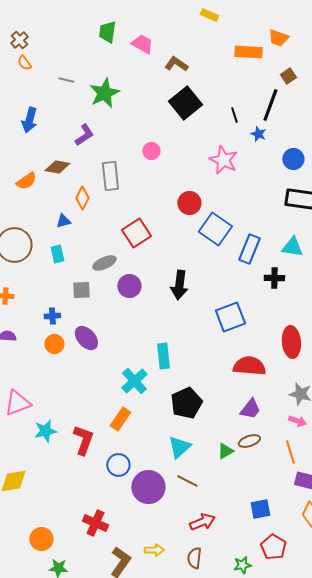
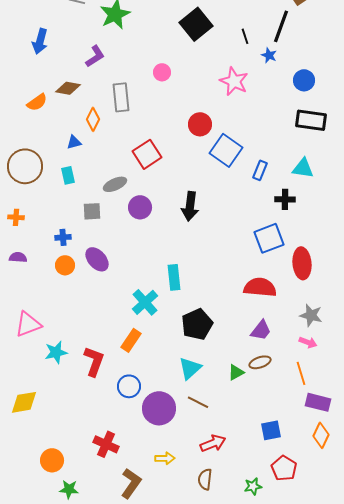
blue rectangle: (249, 249) -> (260, 170), size x0.7
blue square: (230, 317) -> (269, 238), moved
yellow arrow: (154, 550) -> (165, 458), moved

